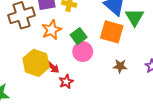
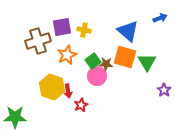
green triangle: (135, 17) -> (147, 62), moved
brown star: (120, 66) -> (106, 64), moved
red arrow: (53, 67) -> (68, 91), turned 40

